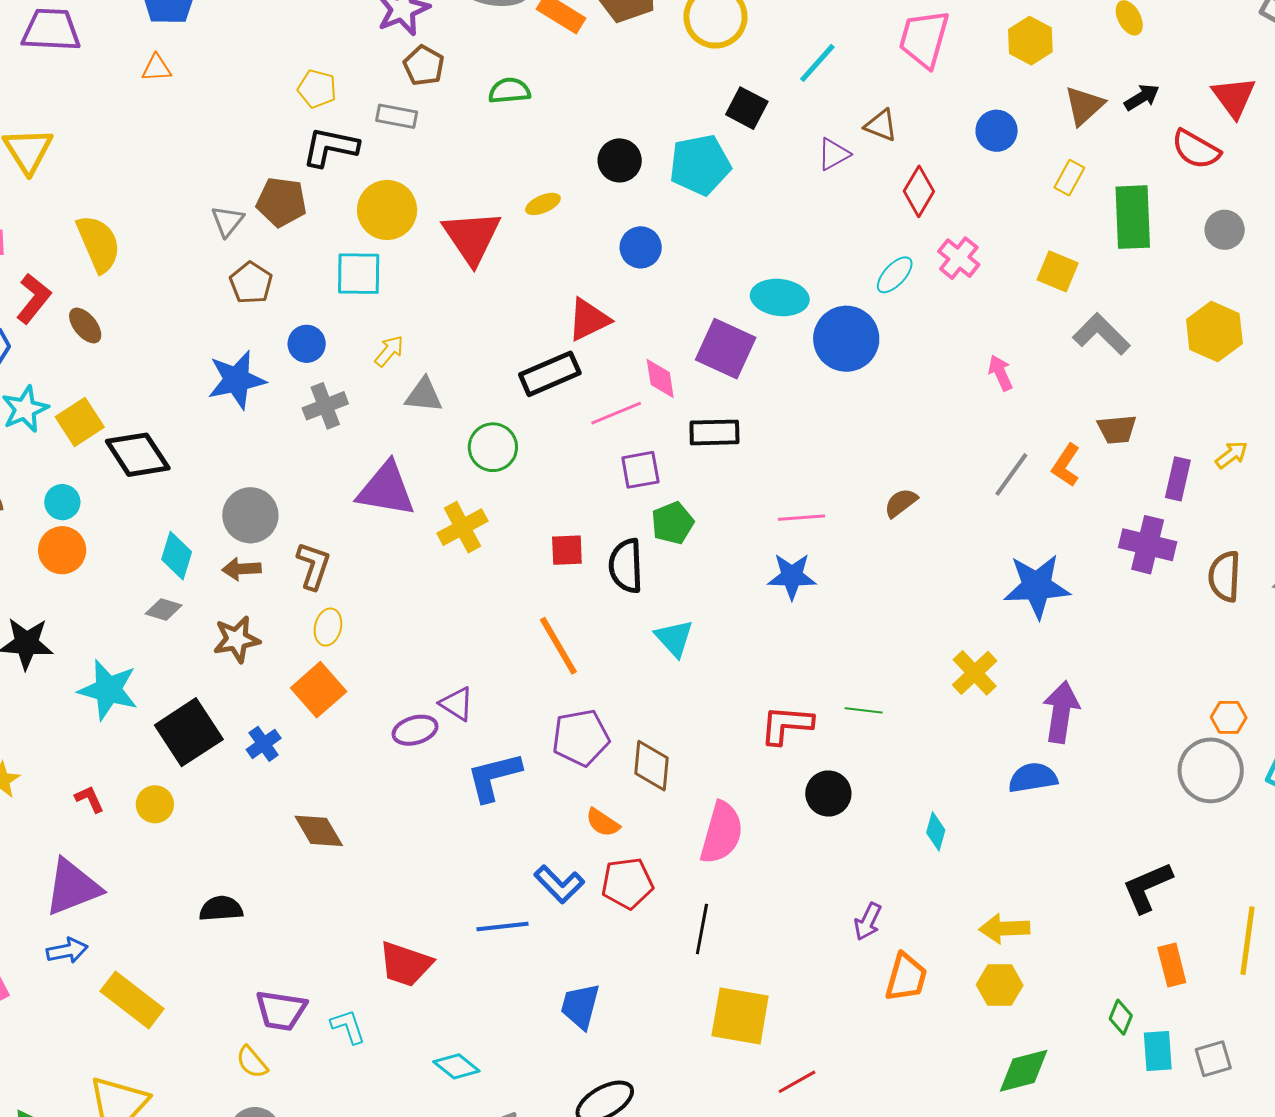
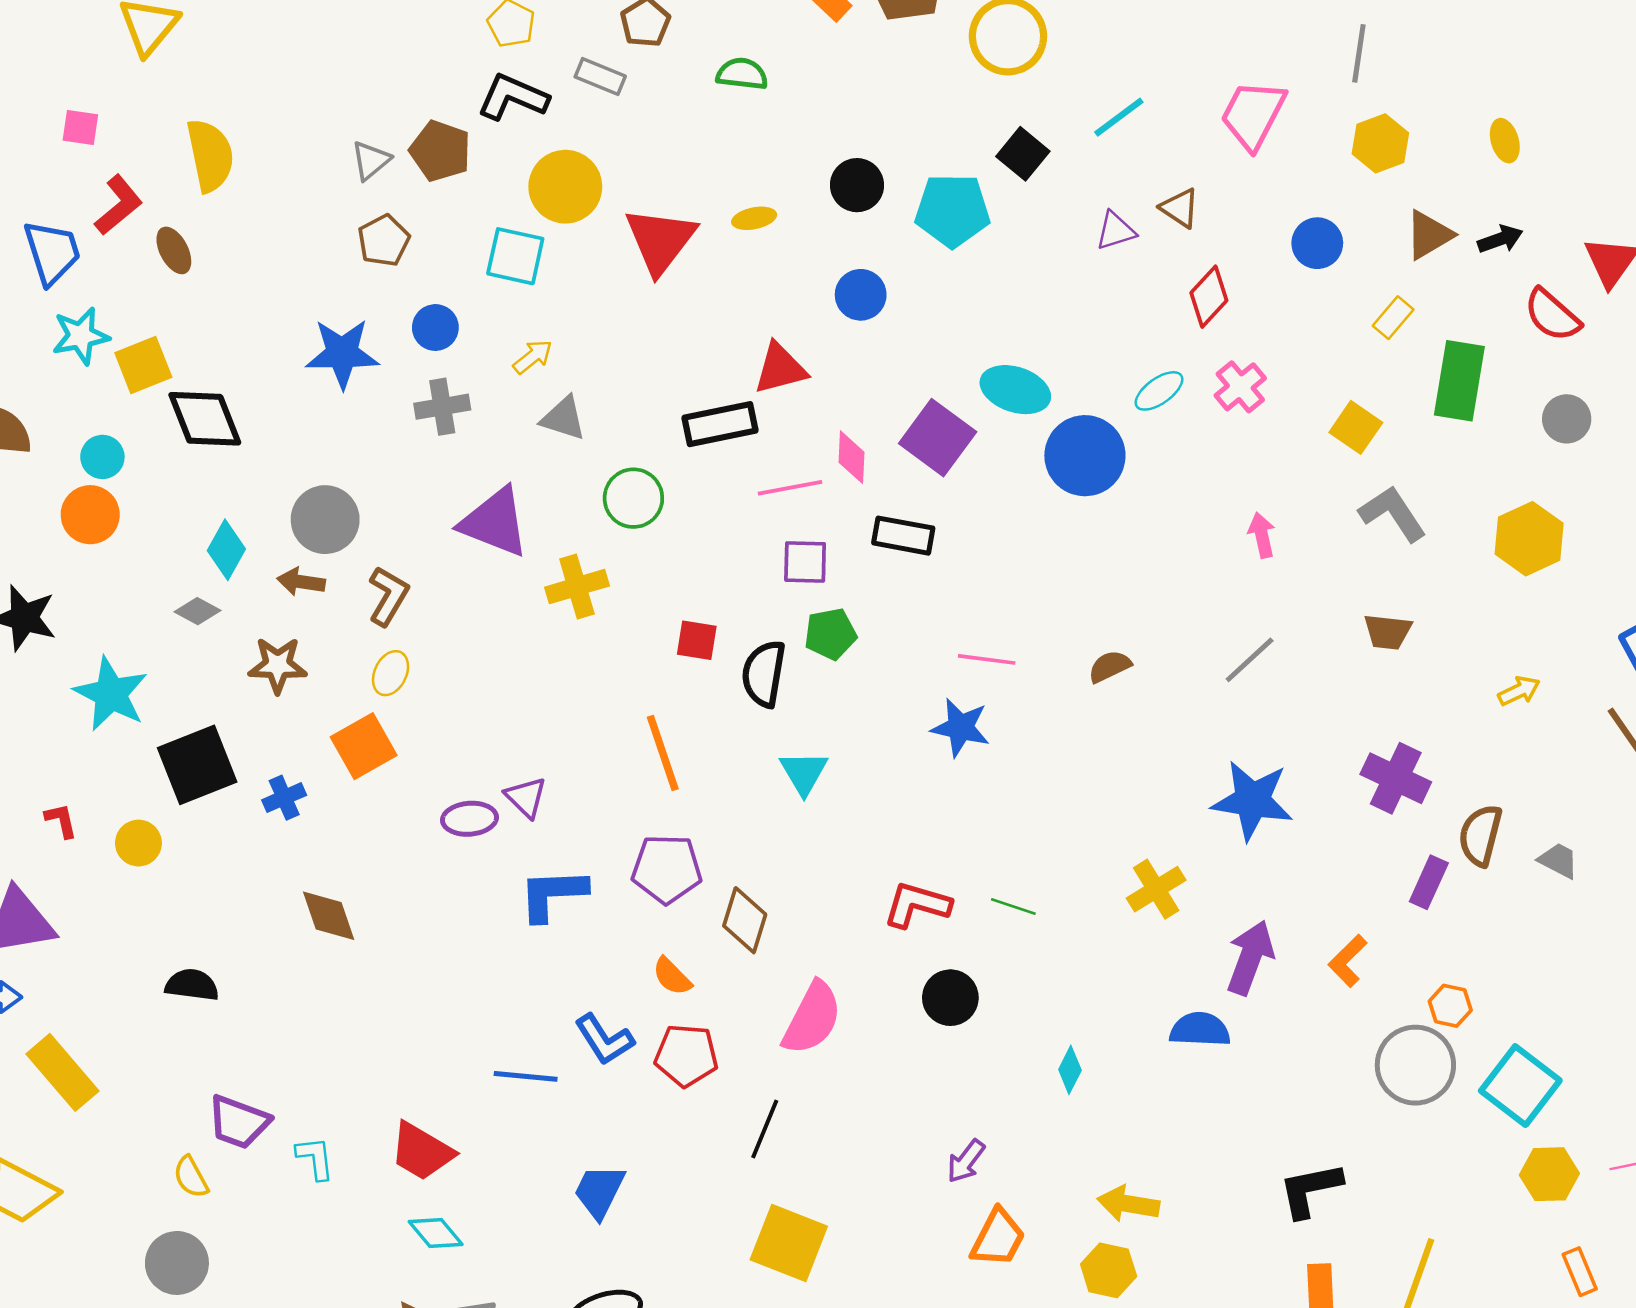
orange L-shape: (1066, 465) -> (1348, 961), moved
purple rectangle: (1178, 479) -> (1429, 882), moved
red trapezoid: (406, 964) -> (422, 1152), moved

